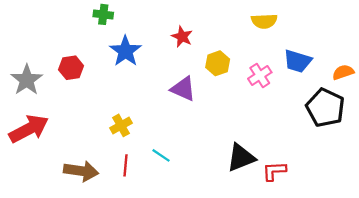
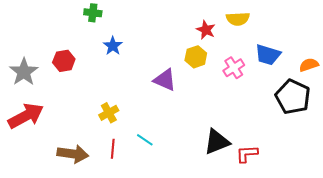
red star: (182, 37) -> (206, 30), moved
blue star: (125, 51) -> (113, 46), size x0.7

